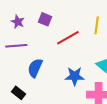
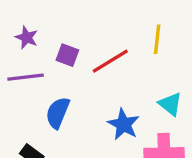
purple square: (45, 19) -> (67, 55), moved
blue star: (75, 76) -> (123, 124), turned 30

